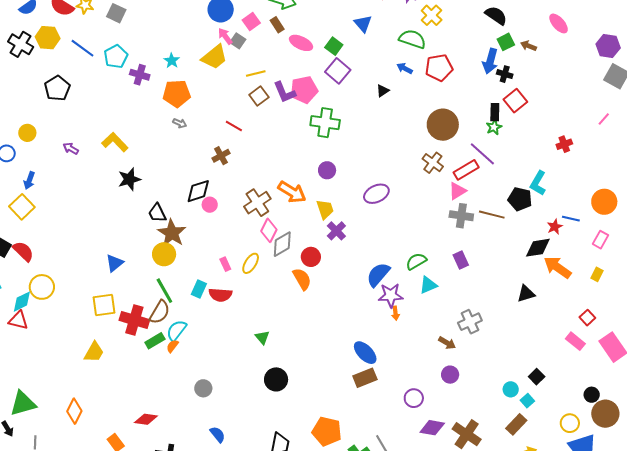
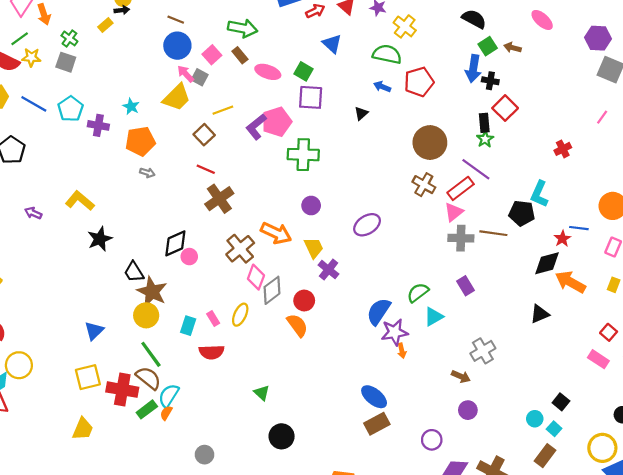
purple square: (338, 71) -> (311, 97), turned -30
purple L-shape: (285, 92) -> (256, 127), turned 80
brown square: (259, 96) -> (204, 135), moved
brown cross: (221, 156) -> (219, 199), moved, size x1.5
cyan rectangle: (199, 289) -> (188, 326), moved
brown semicircle: (160, 312) -> (148, 378), turned -75
yellow circle: (570, 423) -> (602, 448), size x1.4

